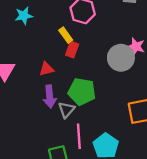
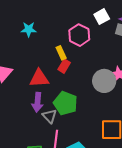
red triangle: (46, 69) -> (39, 78), size x1.5
gray triangle: (66, 110) -> (49, 116), turned -35

